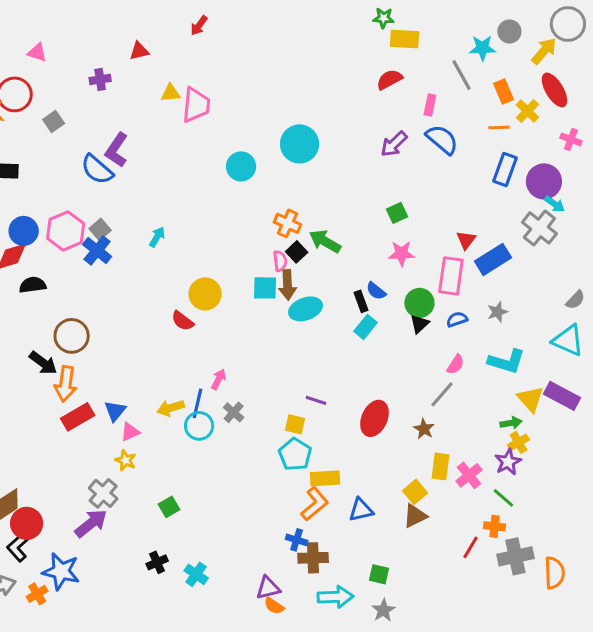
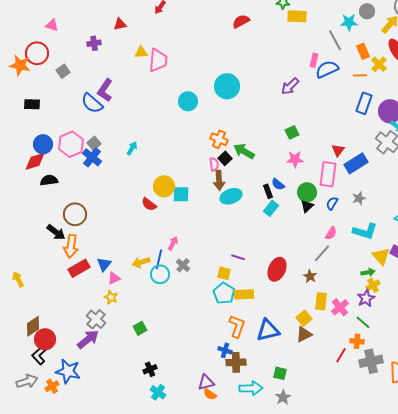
red semicircle: (389, 79) -> (241, 21), moved
blue semicircle: (442, 139) -> (327, 69), moved, turned -65
cyan square: (265, 288) -> (181, 194), moved
blue semicircle: (457, 319) -> (332, 203), turned -40
yellow rectangle: (325, 478) -> (244, 294), moved
orange L-shape: (315, 504) -> (237, 326), turned -30
blue triangle: (361, 510) -> (268, 330), size x1.4
black cross: (157, 562) -> (150, 369), moved
cyan cross: (196, 574) -> (158, 392), moved

